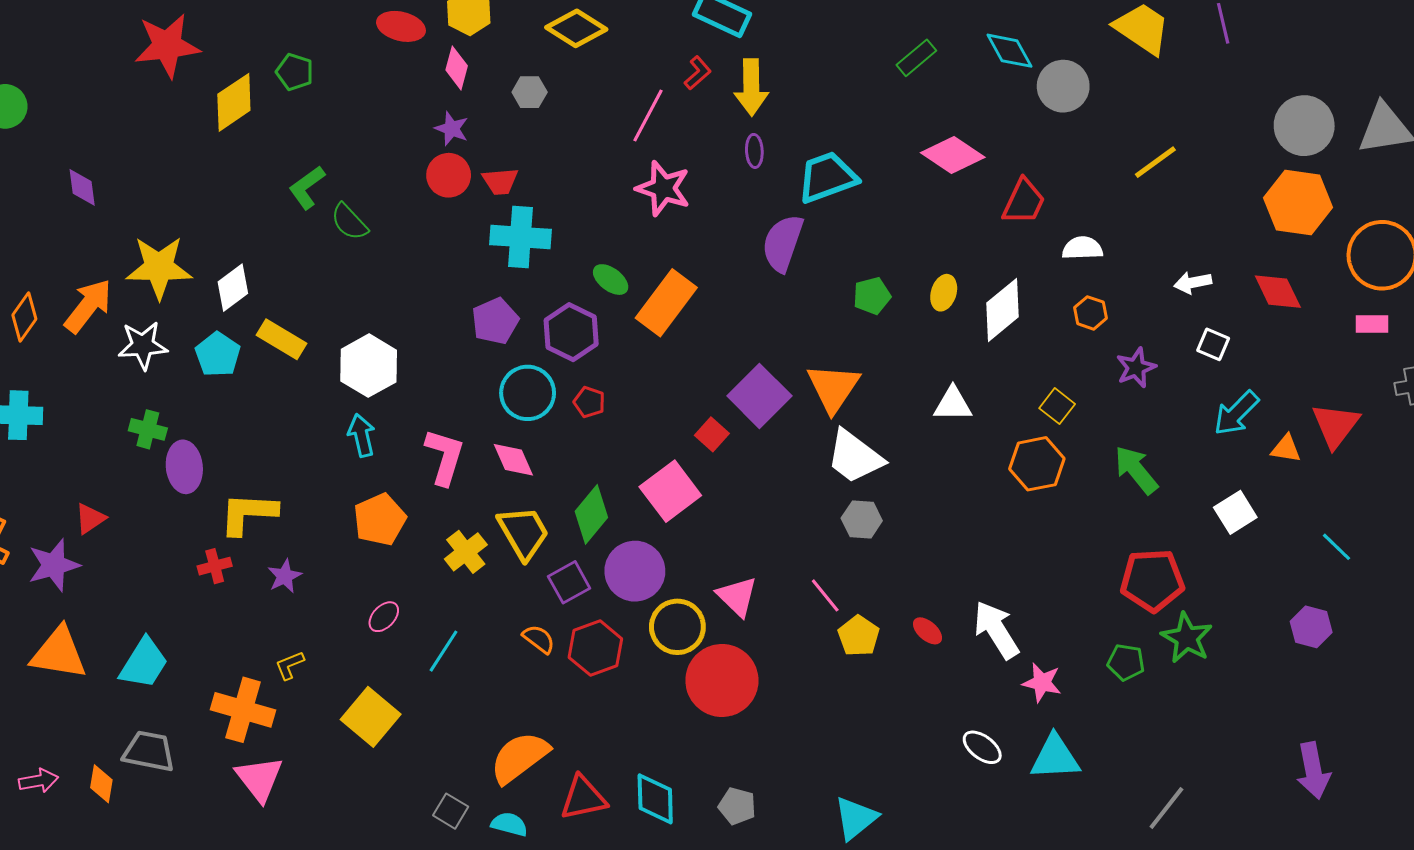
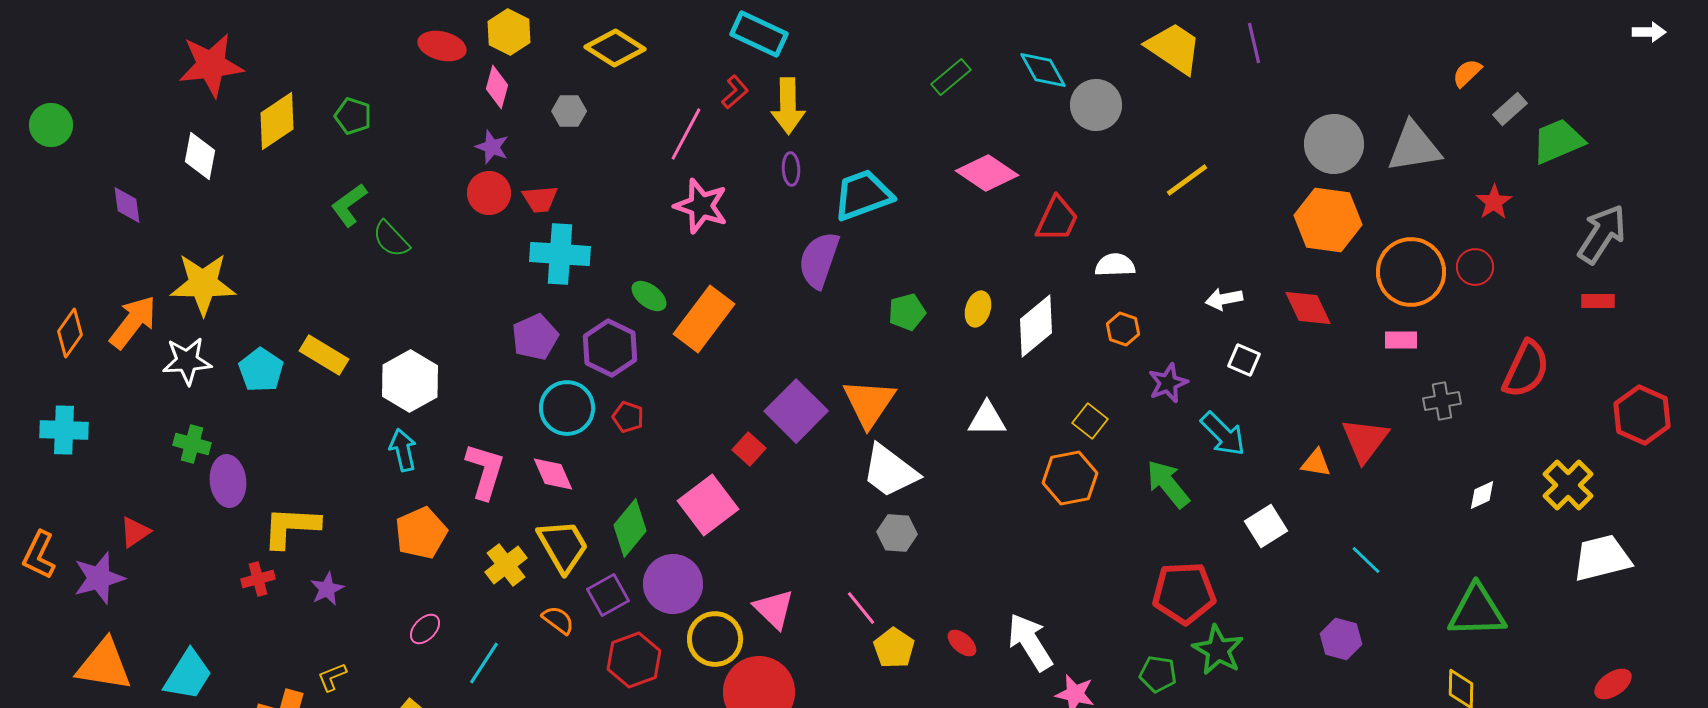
green pentagon: (295, 72) -> (353, 116), moved
white diamond: (233, 288) -> (200, 156), moved, turned -42
cyan arrow: (1236, 413) -> (1223, 434), moved, turned -90
orange semicircle: (539, 639) -> (558, 620), moved

